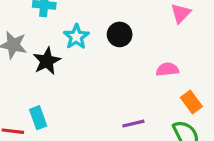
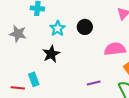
black star: (47, 61) -> (51, 54), moved
pink semicircle: (167, 69) -> (115, 49), size x1.5

